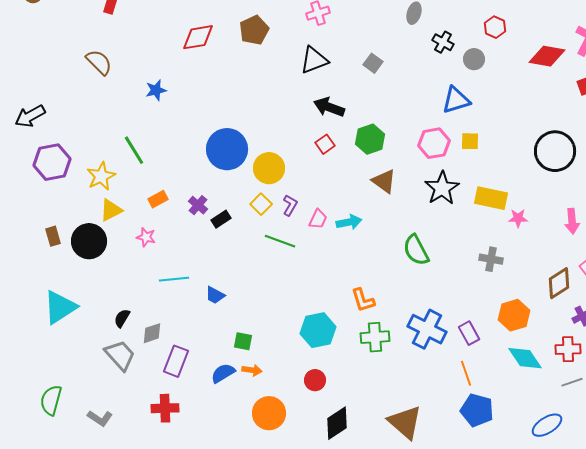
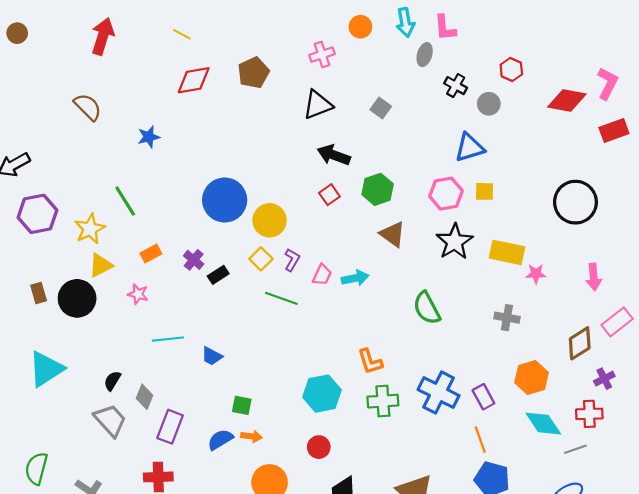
gray diamond: (152, 333) -> (144, 397), turned -50
gray line: (572, 382) -> (575, 449), moved

